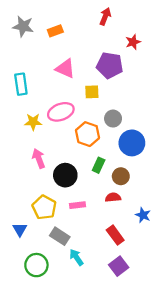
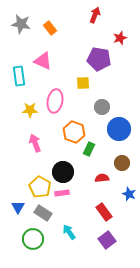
orange rectangle: (55, 31) -> (50, 28), turned 72
pink triangle: (65, 69) -> (43, 61), moved
pink ellipse: (61, 112) -> (55, 101), turned -60
orange hexagon: (87, 134) -> (74, 132), moved
black circle: (65, 175) -> (63, 172), moved
brown circle: (121, 176) -> (122, 163), moved
pink rectangle: (78, 205) -> (62, 193), moved
gray rectangle: (60, 236) -> (43, 213), moved

